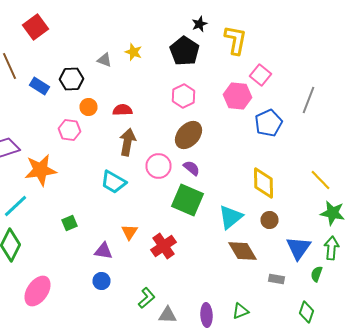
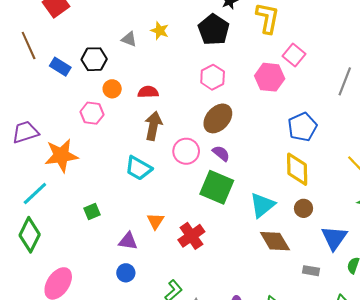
blue pentagon: (268, 123) -> (302, 127), moved

